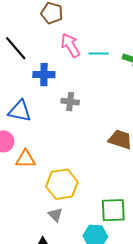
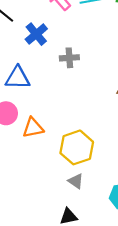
blue cross: (44, 75) -> (36, 34), turned -30

